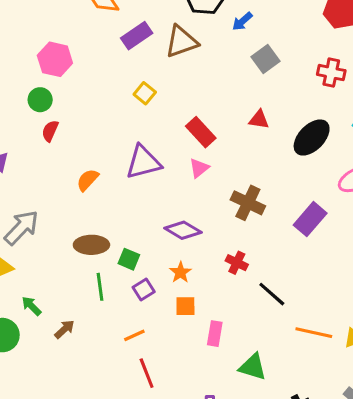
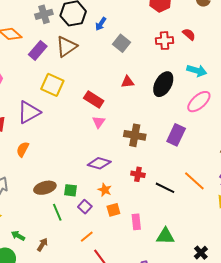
yellow square: (145, 93) -> (52, 85), size x1.6
purple triangle: (143, 162) -> (29, 112), moved
orange semicircle: (88, 180) -> (23, 149), moved
orange line: (314, 333) -> (194, 181), moved, turned 45

